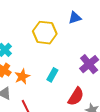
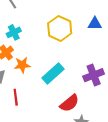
cyan rectangle: (52, 75) -> (53, 74), size x1.5

